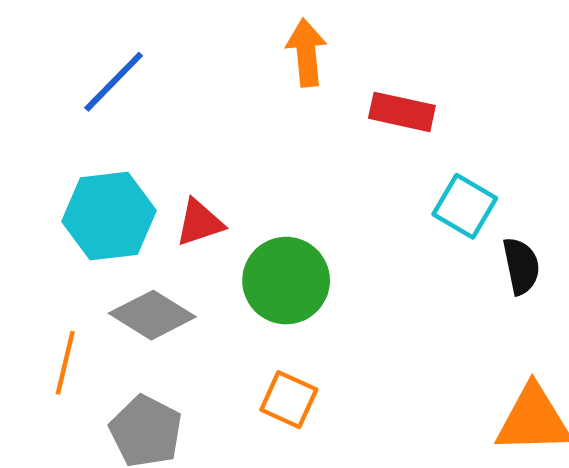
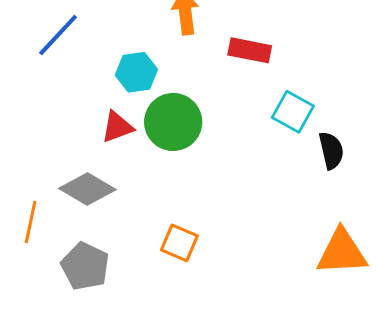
cyan hexagon: (109, 216) -> (136, 72), moved, size x0.7
green circle: (286, 281) -> (173, 122), moved

